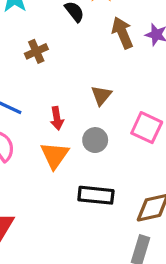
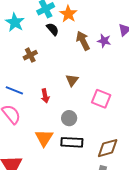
gray circle: (95, 140) -> (69, 118), moved
orange triangle: (55, 155) -> (44, 138), moved

